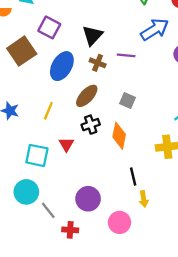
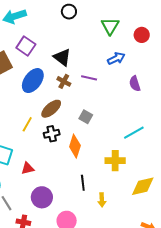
blue arrow: (155, 29) -> (116, 58), size x0.7
black triangle: (93, 35) -> (62, 57), turned -42
yellow line: (48, 111) -> (27, 124), moved
red triangle: (66, 144) -> (28, 168), moved, turned 40
yellow arrow: (144, 199) -> (102, 200), moved

